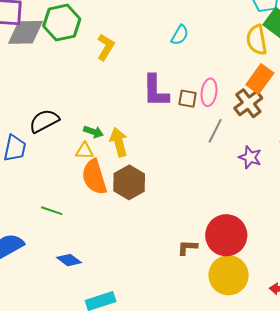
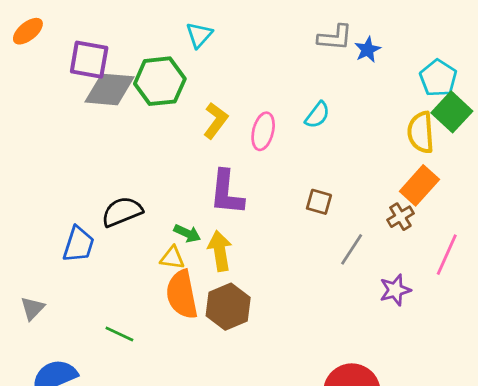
purple L-shape: (156, 91) -> (227, 193), moved
pink ellipse: (209, 92) -> (263, 131), moved
brown cross: (248, 103) -> (400, 217), size x0.7
purple star: (250, 157) -> (395, 290), turned 30

